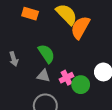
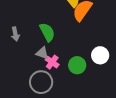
pink cross: (66, 78) -> (52, 62), moved, turned -32

